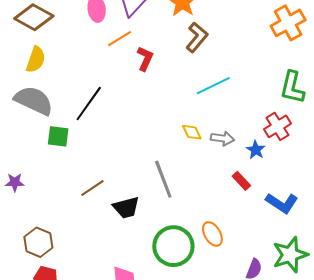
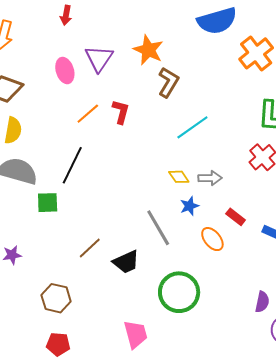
orange line: (119, 39) -> (88, 114), moved
blue star: (256, 150) -> (189, 206), moved, turned 30
orange ellipse: (212, 234) -> (212, 239), moved
brown hexagon: (38, 242) -> (56, 298), moved

